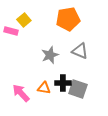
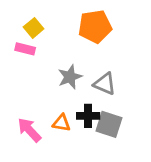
pink rectangle: (11, 31) -> (25, 49), moved
gray triangle: (80, 51) -> (105, 84), moved

